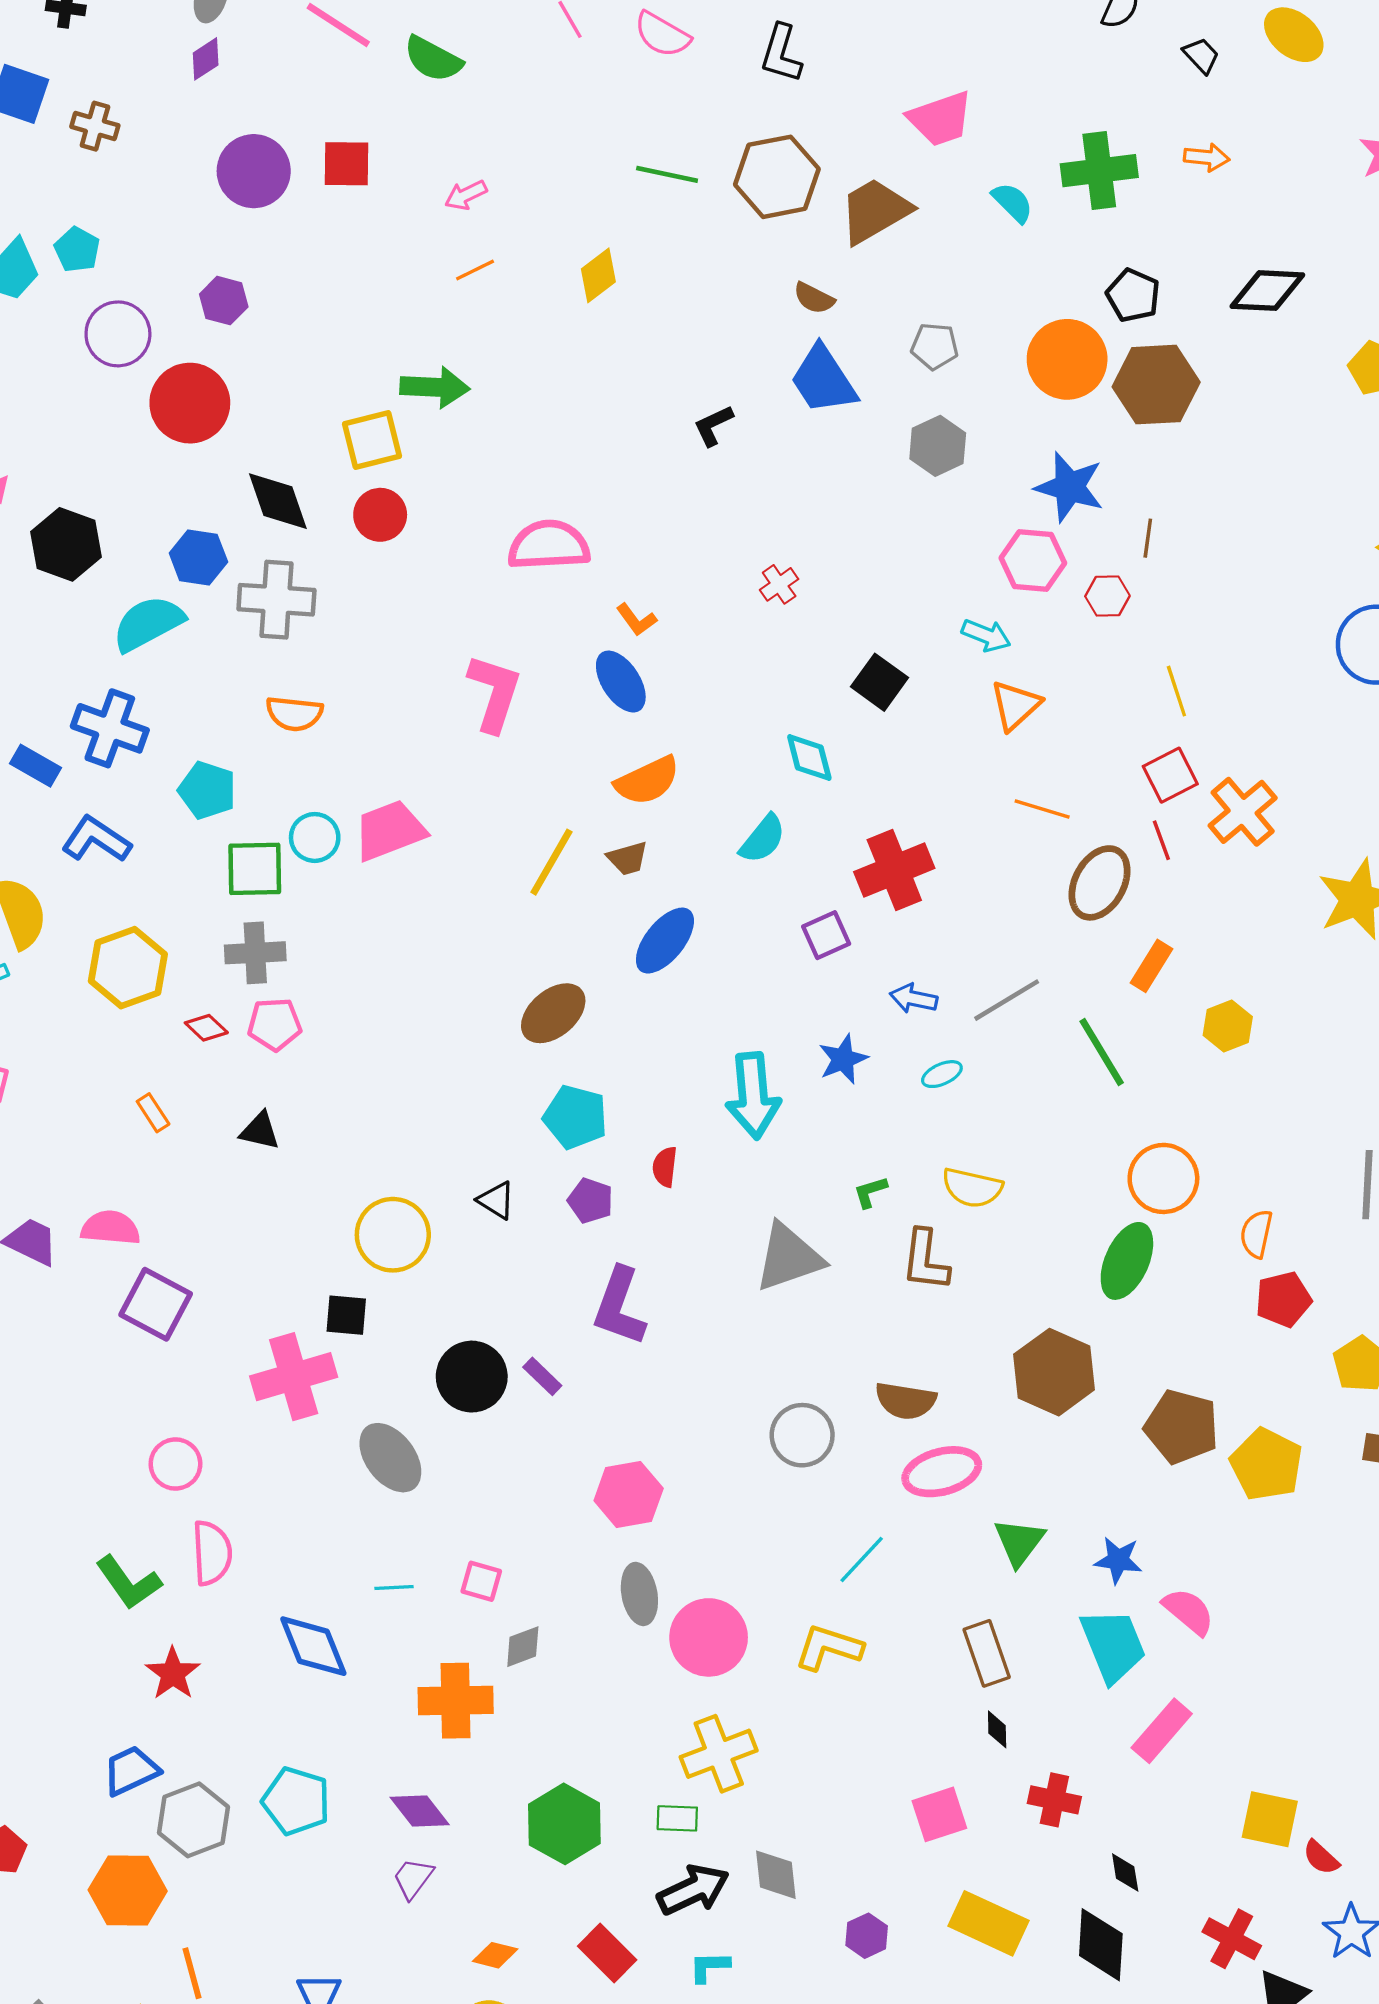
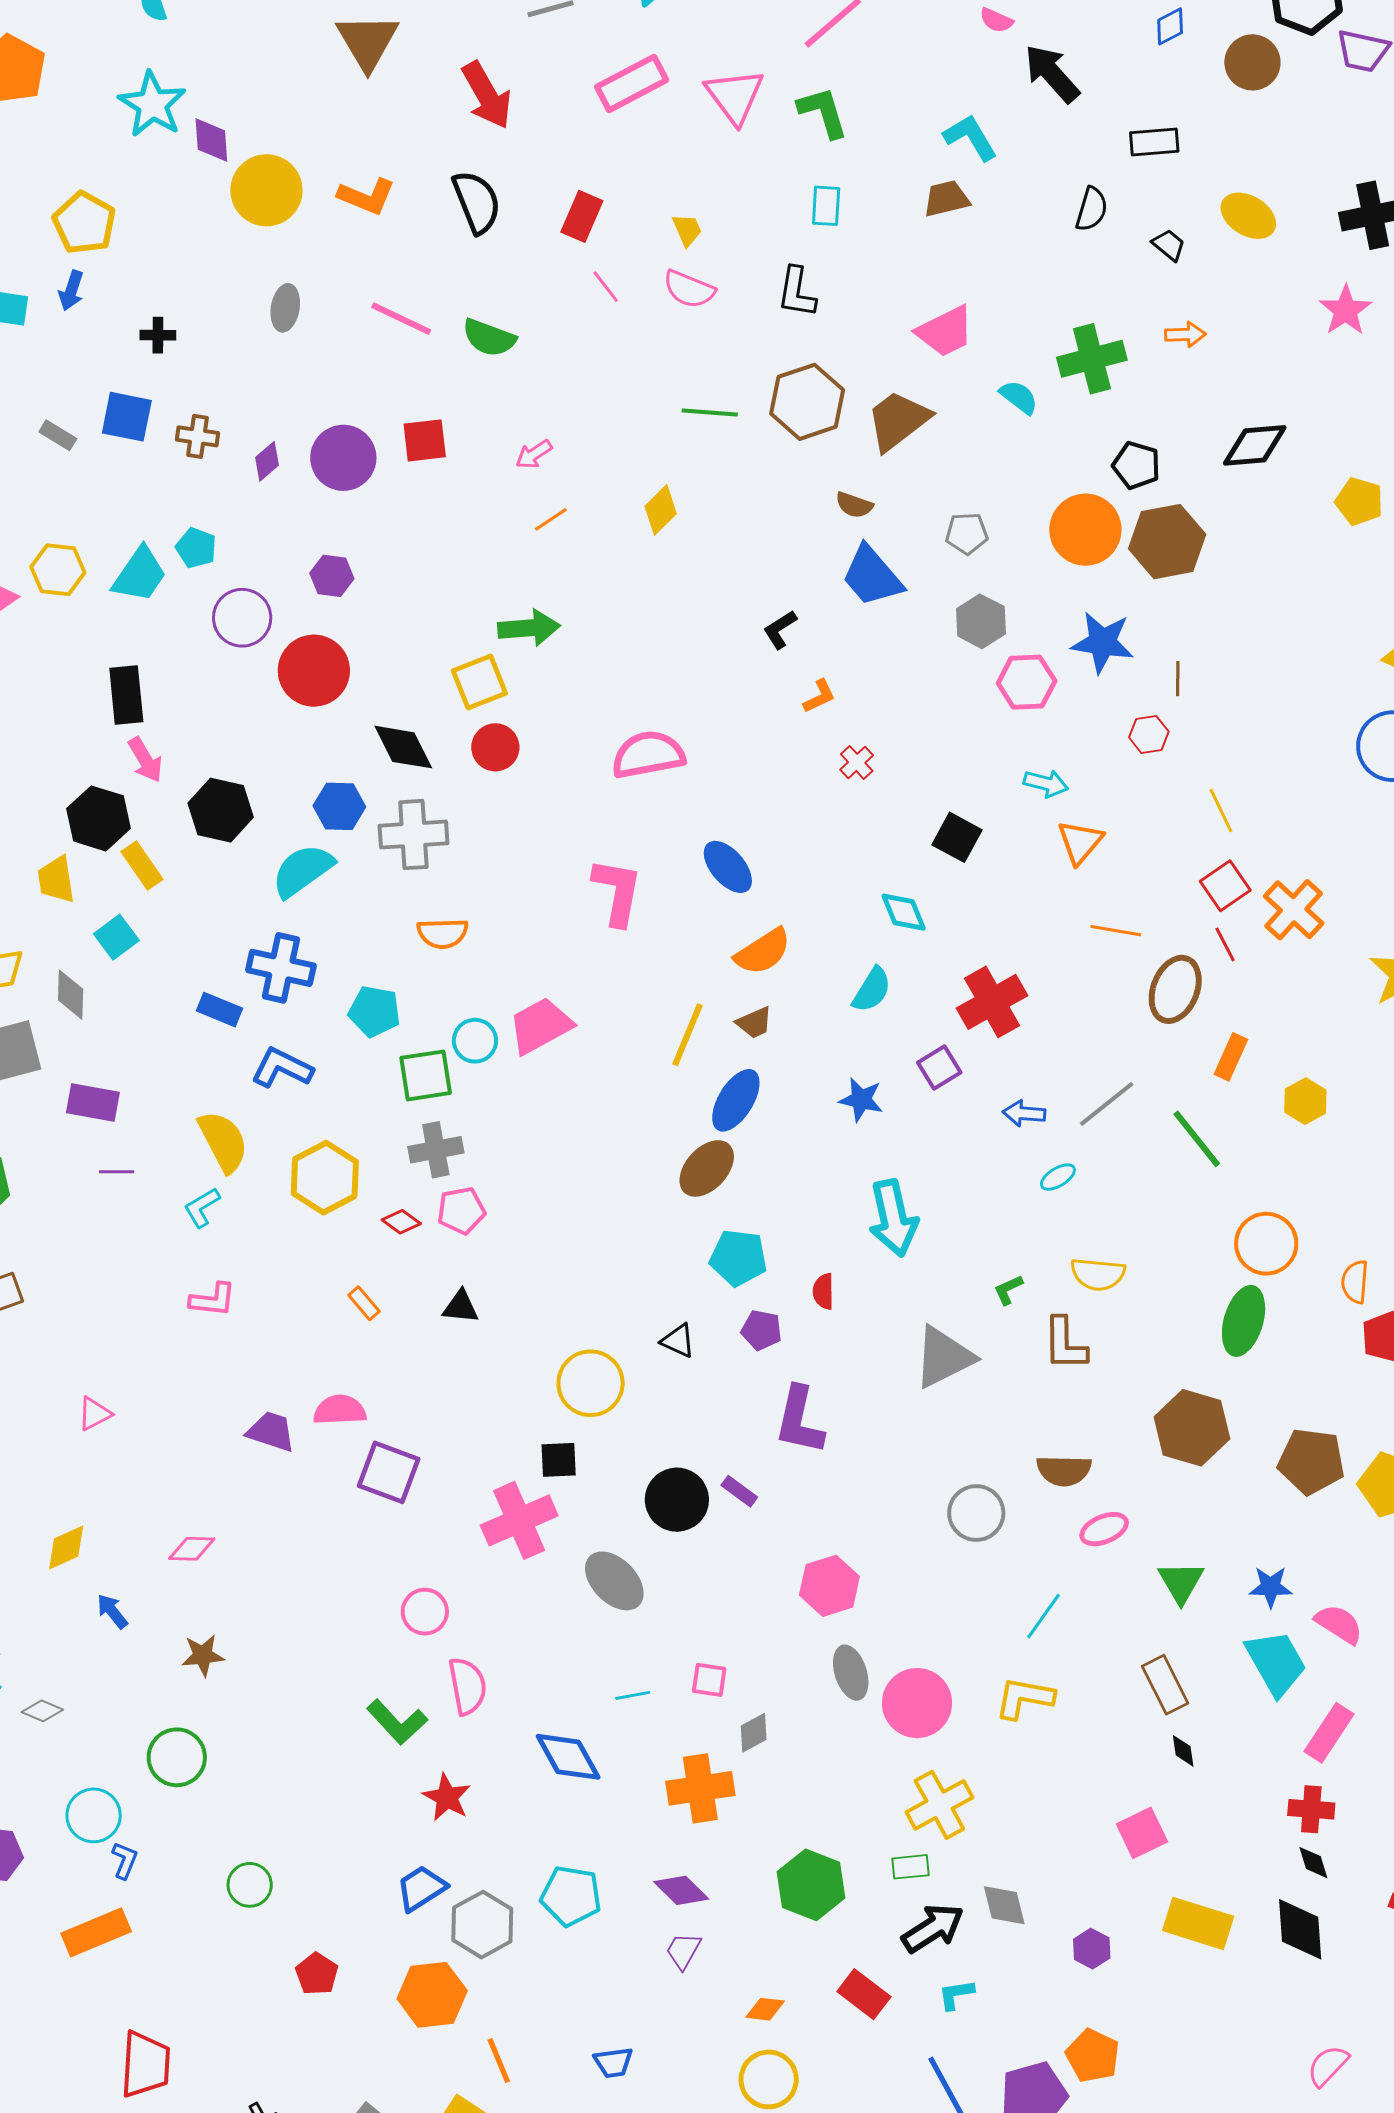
purple diamond: (206, 59) -> (267, 461), moved
pink hexagon: (1033, 560) -> (1027, 682), moved
orange L-shape: (636, 620) -> (819, 696), moved, turned -72
blue ellipse: (665, 941) -> (736, 1100), moved
blue star: (843, 1059) -> (861, 1100), moved, turned -30
pink ellipse: (942, 1472) -> (1104, 1529), size x0.7
red cross: (1054, 1800) -> (1311, 1809), moved

